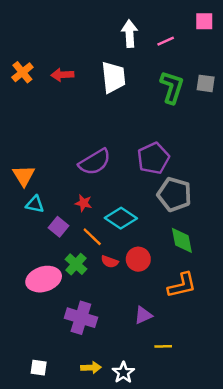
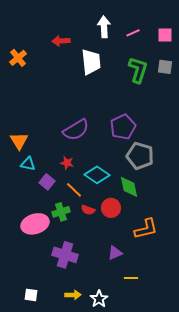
pink square: (204, 21) -> (165, 35), moved
red arrow: (62, 75) -> (61, 41), moved
green diamond: (182, 240) -> (129, 187), moved
green cross: (76, 264) -> (61, 212), turned 30

